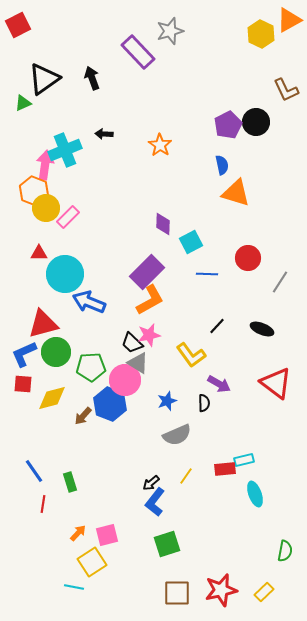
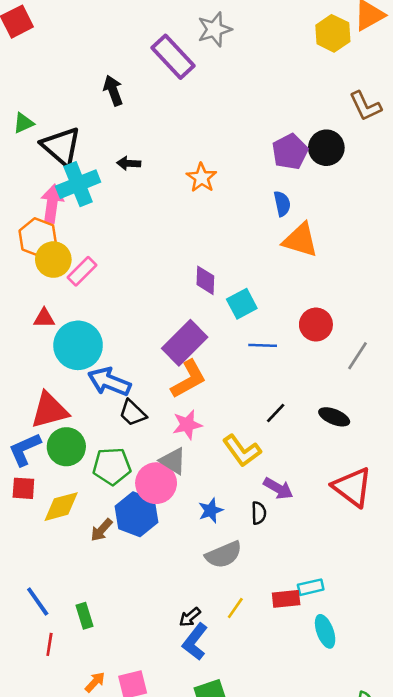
black triangle: (44, 79) -> (61, 146), moved, turned -44
black trapezoid: (132, 343) -> (133, 413), moved

